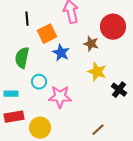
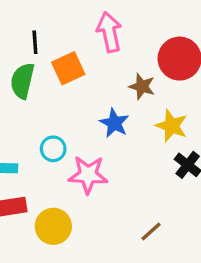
blue star: (61, 53) -> (114, 123), moved
green semicircle: (22, 58) -> (22, 81), moved
yellow star: (97, 72) -> (172, 126), moved

